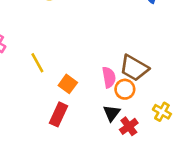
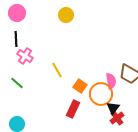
orange circle: (125, 89) -> (101, 94), moved, size x1.5
red cross: (129, 126) -> (117, 118), moved

